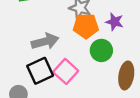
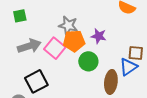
gray arrow: (45, 41) -> (29, 46), moved
pink square: (66, 71) -> (55, 48), moved

